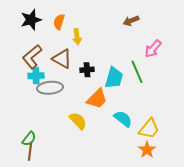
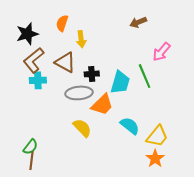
black star: (31, 20) -> (27, 34), moved
gray ellipse: (50, 88) -> (79, 93), moved

